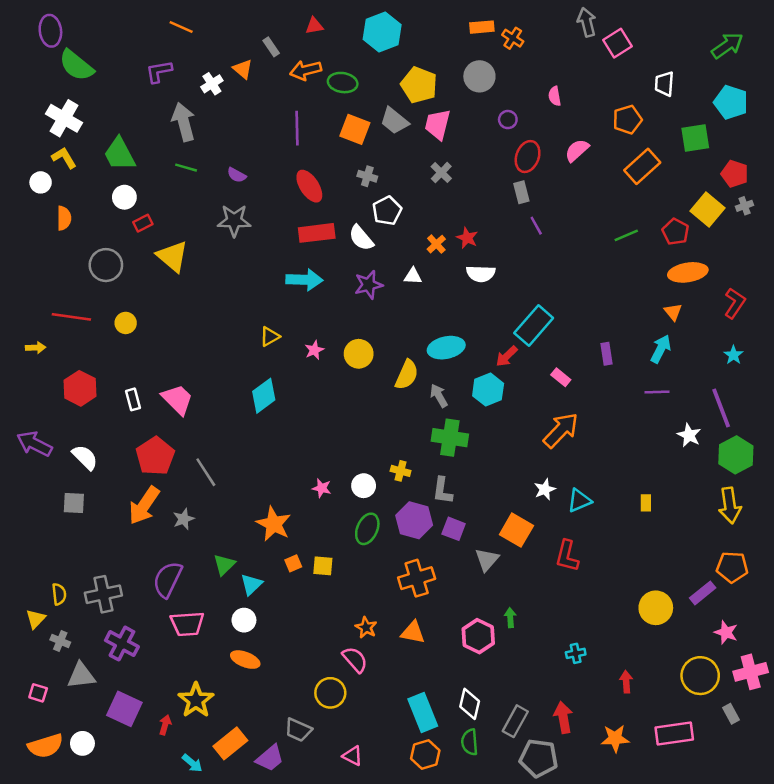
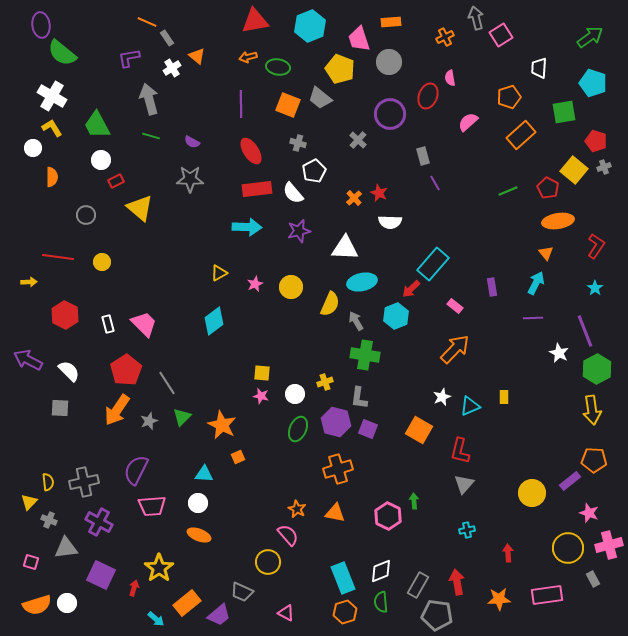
red triangle: (314, 26) -> (255, 21), size x1.8
orange cross: (513, 38) -> (445, 37), moved, turned 30
gray rectangle: (271, 47) -> (167, 38), moved
orange arrow: (306, 70) -> (248, 57), size x0.7
purple circle: (508, 120) -> (390, 114), moved, size x2.0
pink trapezoid: (438, 124) -> (359, 39), moved, turned -32
red ellipse: (528, 157) -> (428, 96), moved
gray circle: (106, 265) -> (86, 215), size x0.7
white triangle: (413, 276) -> (345, 248), moved, size x1.8
yellow cross: (401, 471) -> (325, 382), turned -35
yellow rectangle: (646, 503) -> (504, 397), moved
gray triangle: (487, 560) -> (464, 484), moved
green triangle: (224, 565) -> (182, 417), moved
yellow square: (323, 566) -> (262, 373), moved
cyan triangle: (251, 584) -> (204, 474), turned 48
white diamond: (470, 704) -> (381, 571), turned 55

